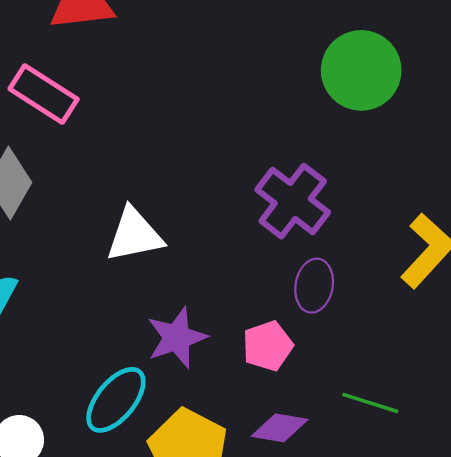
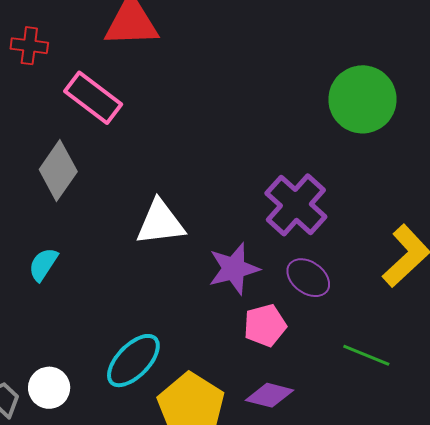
purple ellipse: (314, 286) -> (308, 278), turned -69
purple star: (177, 338) -> (234, 269), moved
green line: (370, 403) -> (366, 355), moved

